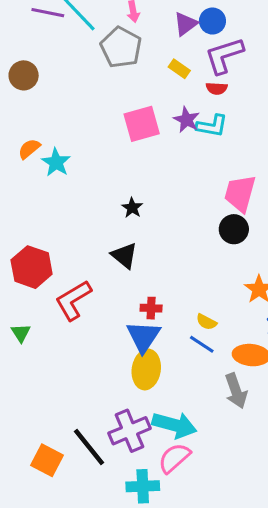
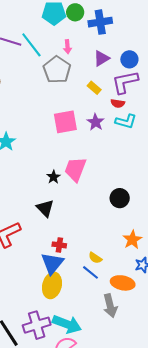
blue circle: (212, 21) -> (129, 59), moved
cyan L-shape: (212, 126) -> (126, 121), moved
pink trapezoid: (240, 193) -> (75, 169), moved

